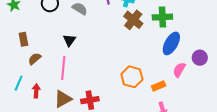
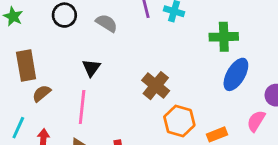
brown cross: (133, 20) -> (156, 86), moved
brown rectangle: (23, 39) -> (26, 66), size x1.5
pink semicircle: (179, 70) -> (256, 121), moved

